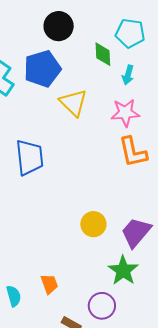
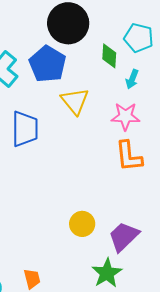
black circle: (59, 26) -> (68, 23), size x1.4
blue pentagon: (42, 69) -> (48, 64), turned -30
blue trapezoid: (30, 157) -> (25, 129), moved

